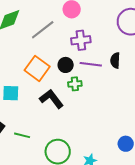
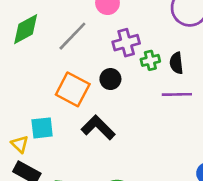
purple line: (91, 64) -> (177, 94), moved
green cross: (75, 84) -> (150, 60), moved

